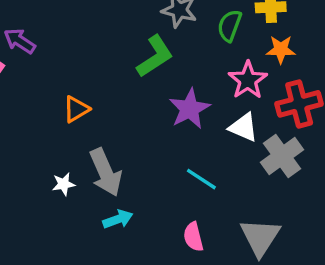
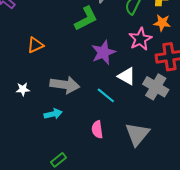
white triangle: (243, 127) -> (127, 76), moved
gray cross: (282, 156) -> (156, 87), turned -30
gray arrow: (106, 172) -> (65, 85), moved, turned -64

